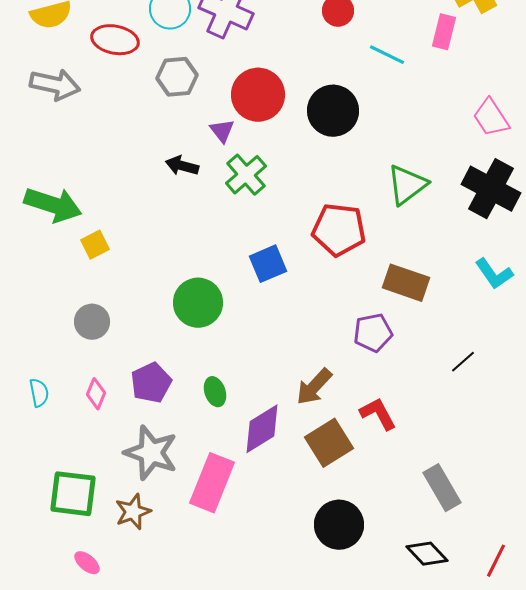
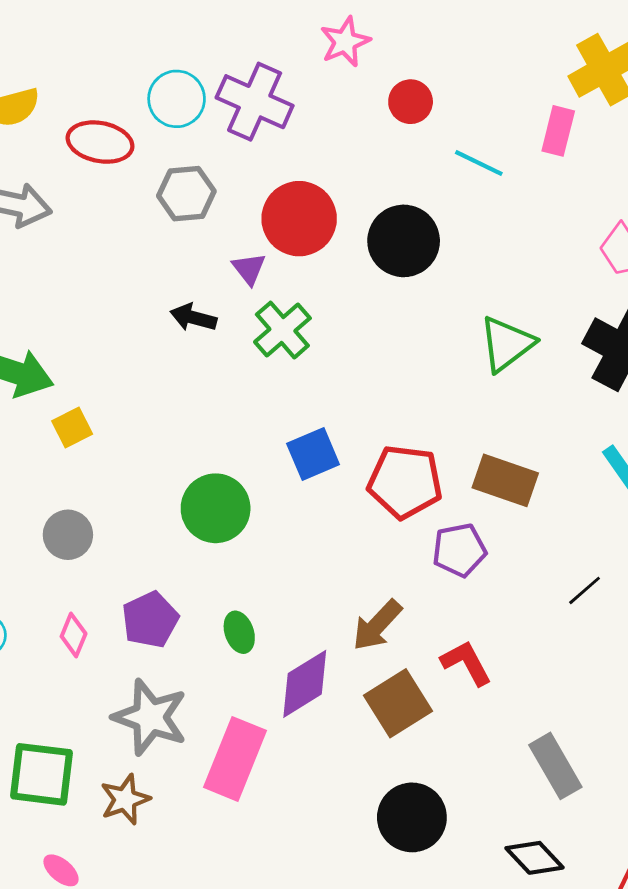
red pentagon: (339, 230) -> (405, 482), moved

